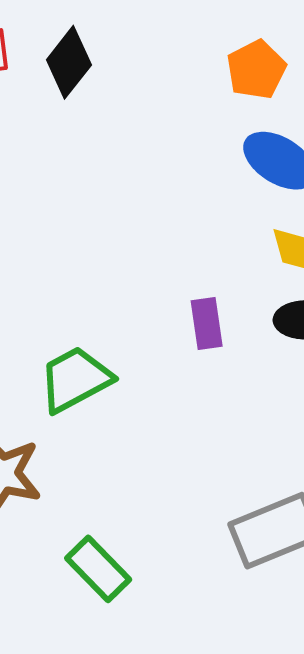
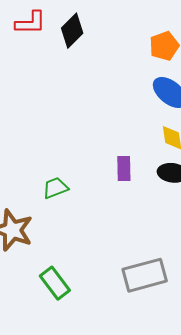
green trapezoid: (75, 379) -> (55, 188), size x0.7

